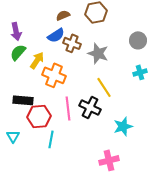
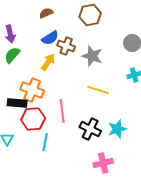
brown semicircle: (63, 15) -> (46, 13), moved
yellow arrow: (37, 60) -> (48, 62), moved
orange cross: (54, 75) -> (32, 90), moved
yellow line: (104, 87) -> (98, 90), turned -40
black cross: (90, 107) -> (90, 129), moved

